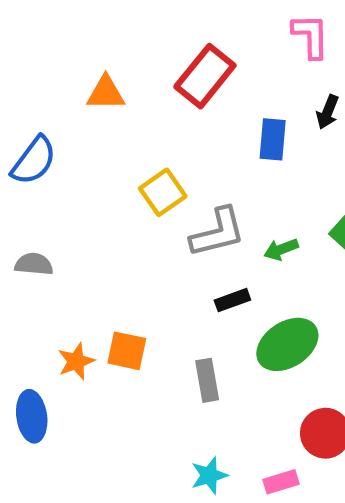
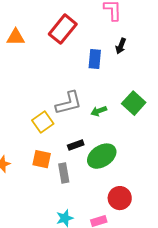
yellow square: (163, 192) -> (43, 122), moved
black rectangle: (232, 300) -> (76, 145), moved
orange square: (127, 351) -> (42, 159), moved

